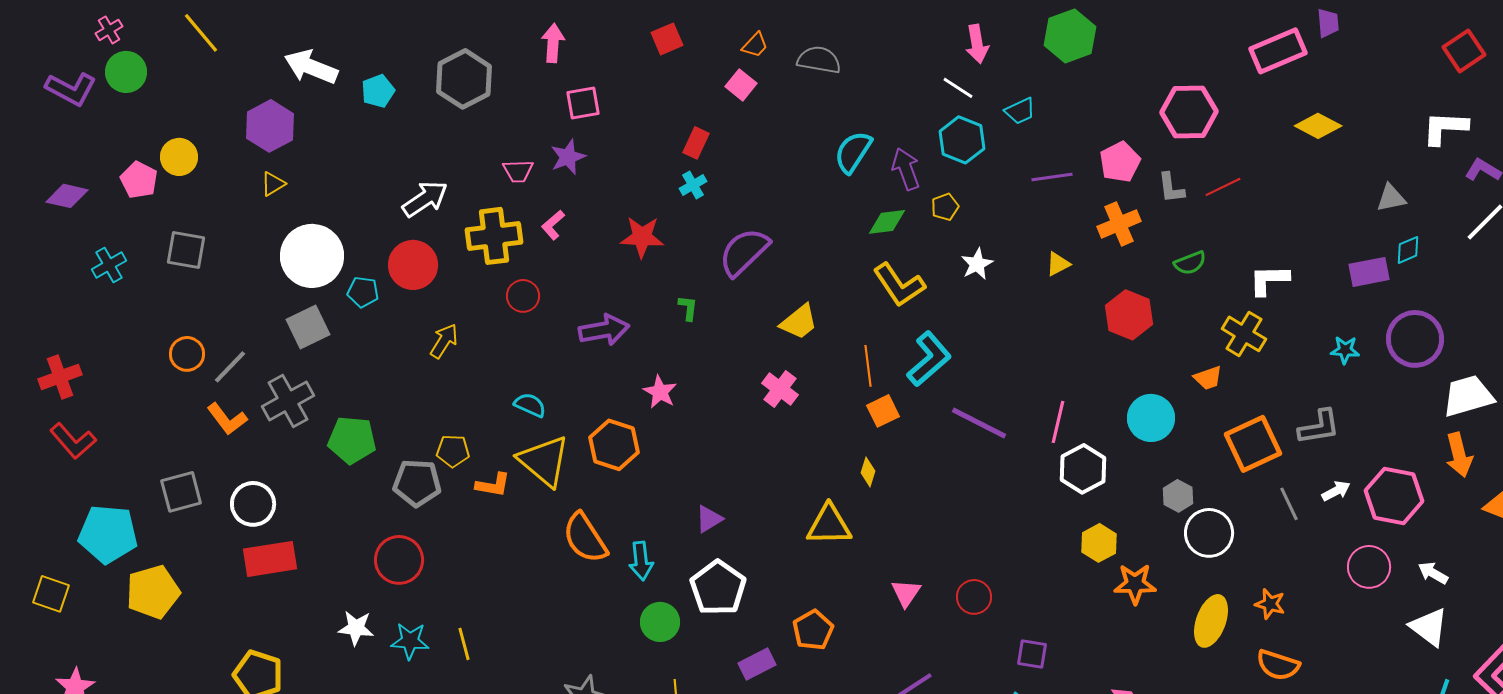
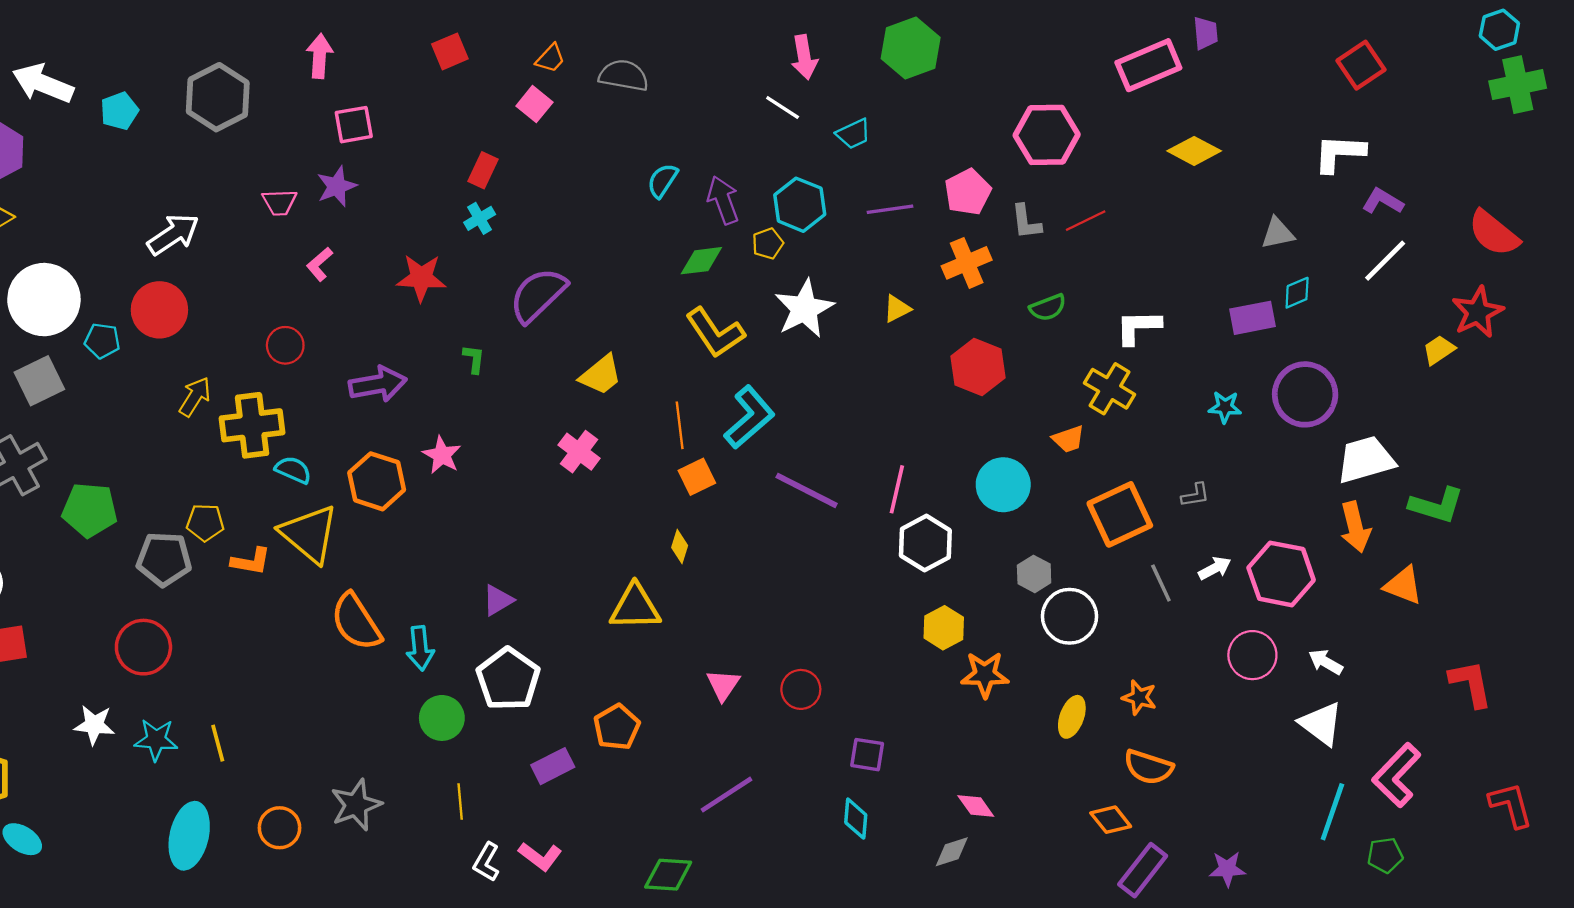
cyan hexagon: (962, 140) -> (800, 205), moved
cyan semicircle: (853, 152) -> (663, 181), size x0.7
yellow cross: (494, 236) -> (252, 425), moved
white star: (977, 264) -> (804, 309), size x1.6
gray L-shape: (1319, 427) -> (1195, 495), size x0.6
orange hexagon: (614, 445) -> (377, 481), moved
yellow ellipse: (1211, 621) -> (1072, 717), size x0.7

